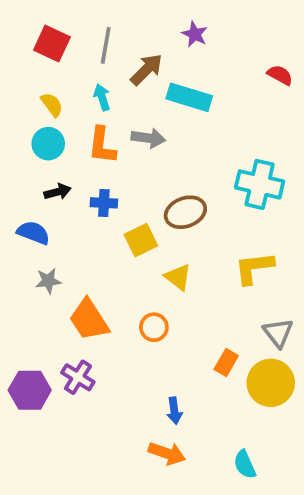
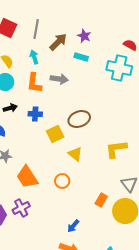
purple star: (195, 34) -> (84, 36), moved
cyan rectangle: (189, 97) -> (81, 57), size x0.6
cyan cross: (260, 184) -> (119, 68), moved
purple cross: (78, 377) -> (21, 208), turned 30
blue arrow: (174, 411) -> (73, 226), turned 48

